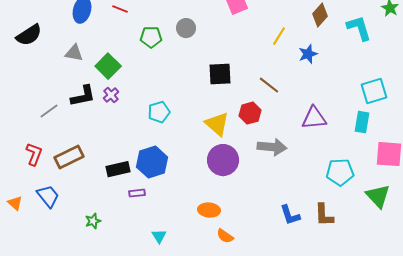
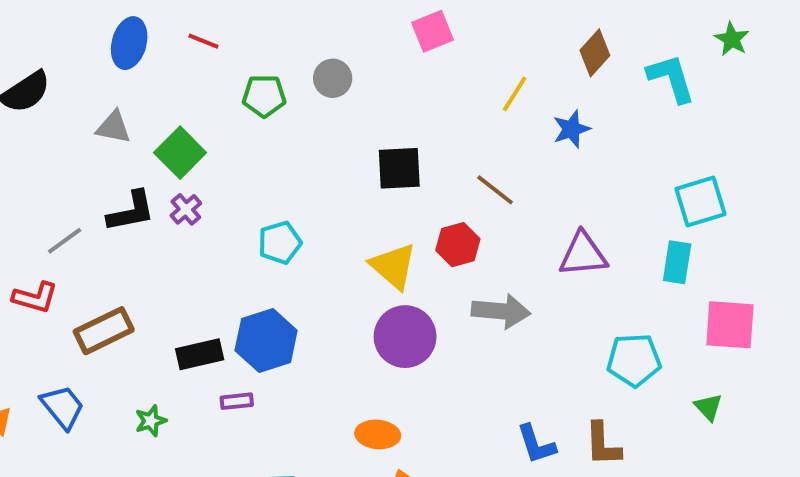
red L-shape: (34, 154) -> (35, 297), moved, turned 85
green triangle: (378, 196) -> (708, 407), size x0.6
green star: (93, 221) -> (151, 421), moved

